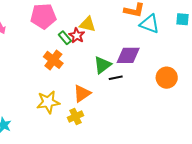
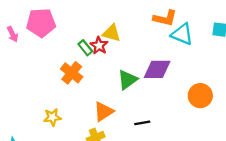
pink pentagon: (43, 16) -> (41, 23), moved
black line: (116, 78) -> (142, 123), moved
yellow star: (48, 102) -> (52, 117), moved, size x0.7

